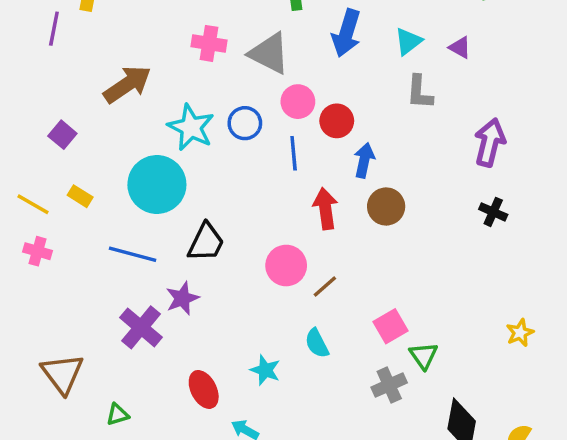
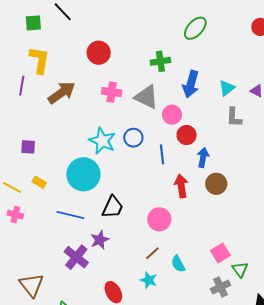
brown arrow: (127, 84) -> (62, 93), moved
pink circle: (298, 102) -> (172, 115), moved
purple square: (62, 135) -> (28, 147), turned -35
brown line: (325, 287) -> (152, 253), moved

